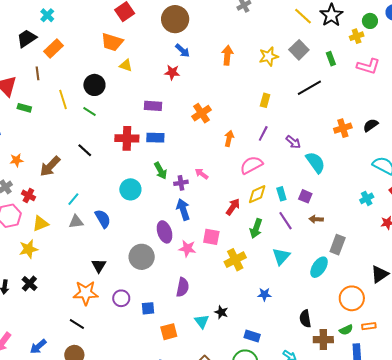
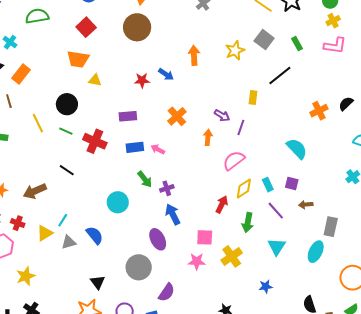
yellow cross: (357, 36) -> (333, 21), moved
blue arrow: (183, 51) -> (166, 74), moved
yellow rectangle: (265, 100) -> (253, 97), moved
red cross: (127, 138) -> (95, 141), moved, turned 30
purple arrow: (293, 142) -> (222, 115), moved
brown arrow: (50, 166) -> (35, 191), turned 30
pink arrow: (202, 174) -> (158, 149), moved
yellow triangle: (40, 223) -> (45, 233), moved
pink star: (187, 248) -> (197, 261), moved
purple semicircle: (183, 287) -> (167, 292), moved, turned 30

